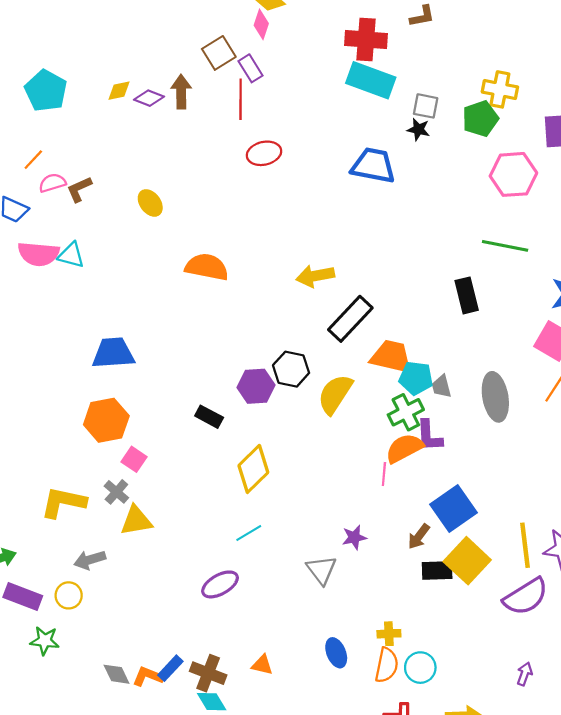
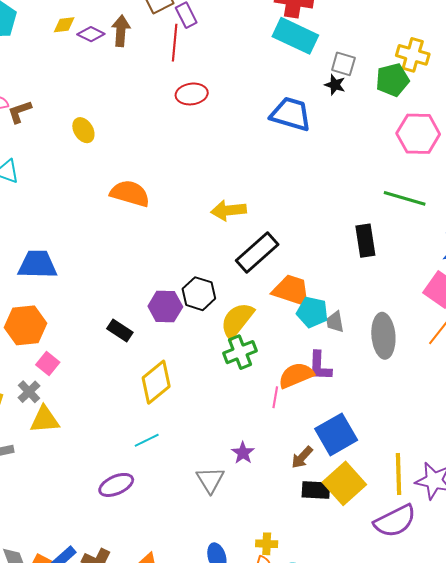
green cross: (406, 412) -> (240, 352), moved
purple star: (354, 537) -> (243, 453), turned -30

